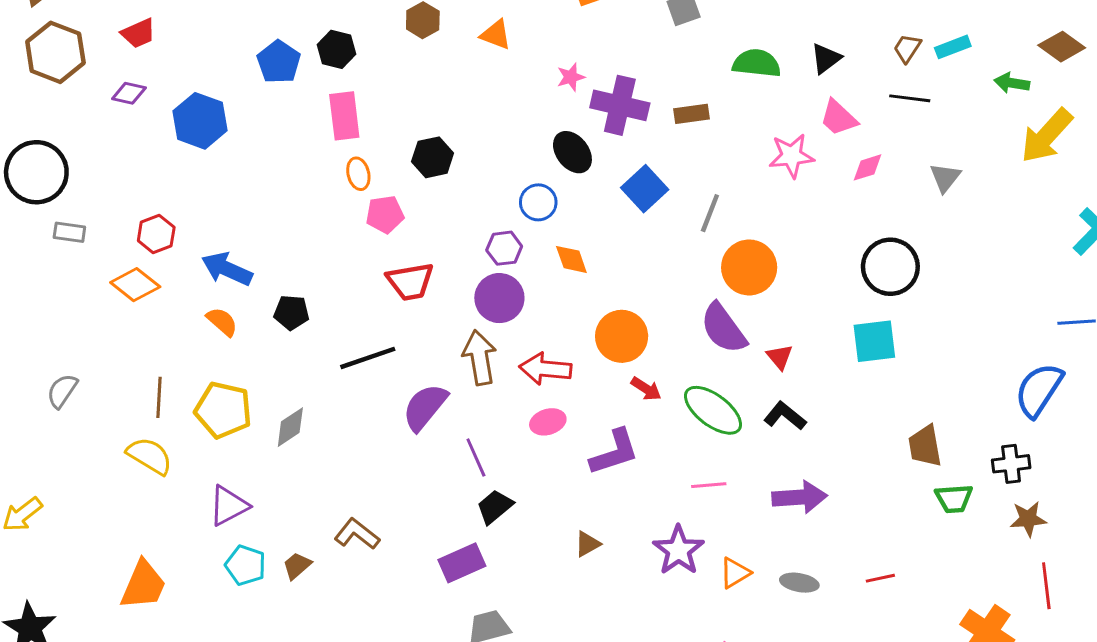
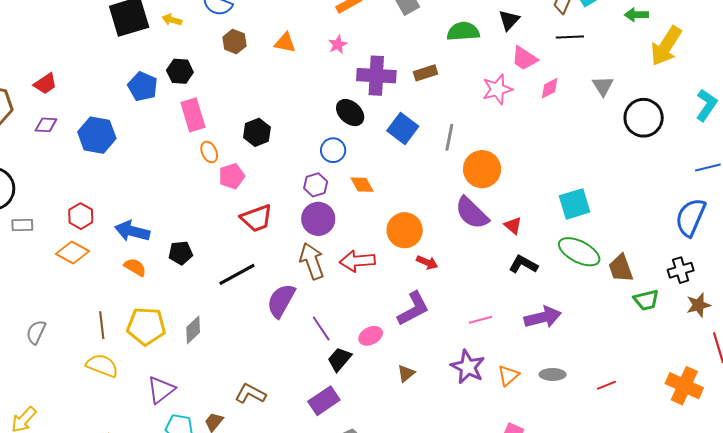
pink star: (571, 77) -> (338, 45), moved
black circle: (890, 267) -> (644, 118), moved
green ellipse: (713, 410) -> (579, 252), moved
pink ellipse: (548, 422) -> (371, 336), moved
red line: (880, 578) -> (606, 385), moved

